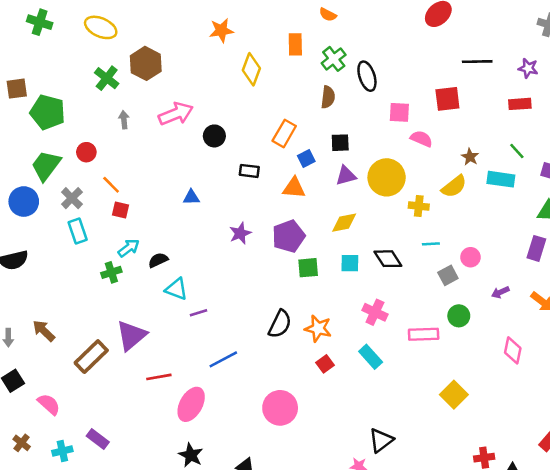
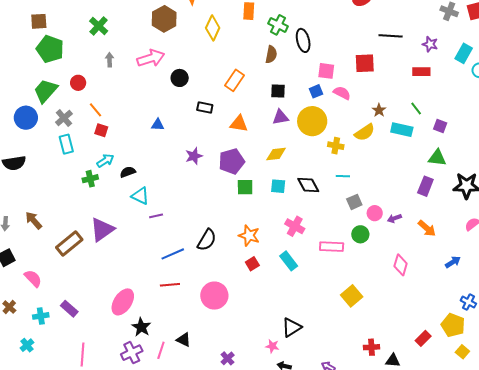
green cross: (334, 59) -> (278, 25), turned -30
brown hexagon: (146, 63) -> (164, 19), moved
brown square: (17, 89) -> (39, 21), moved
blue square: (306, 158) -> (316, 91), moved
pink circle: (470, 257) -> (375, 213), moved
black semicircle: (280, 324) -> (207, 240), moved
red line: (159, 377) -> (170, 285), moved
pink ellipse: (191, 404) -> (123, 302), moved

